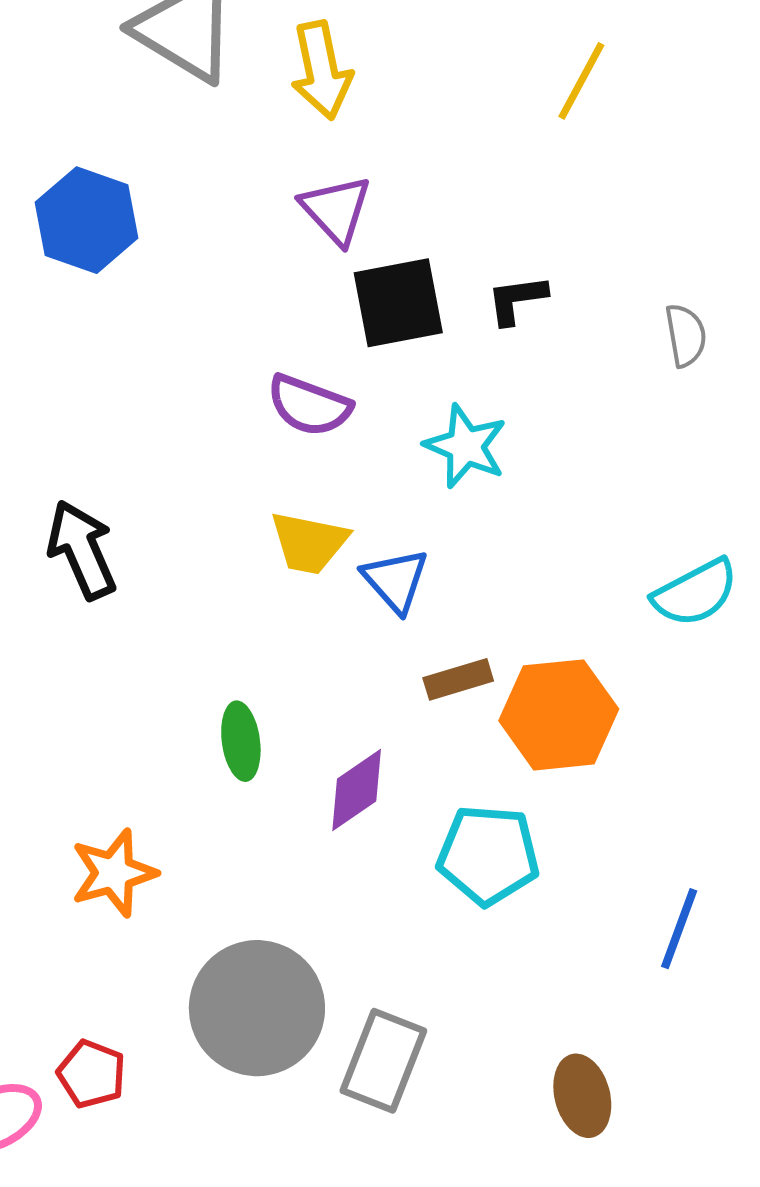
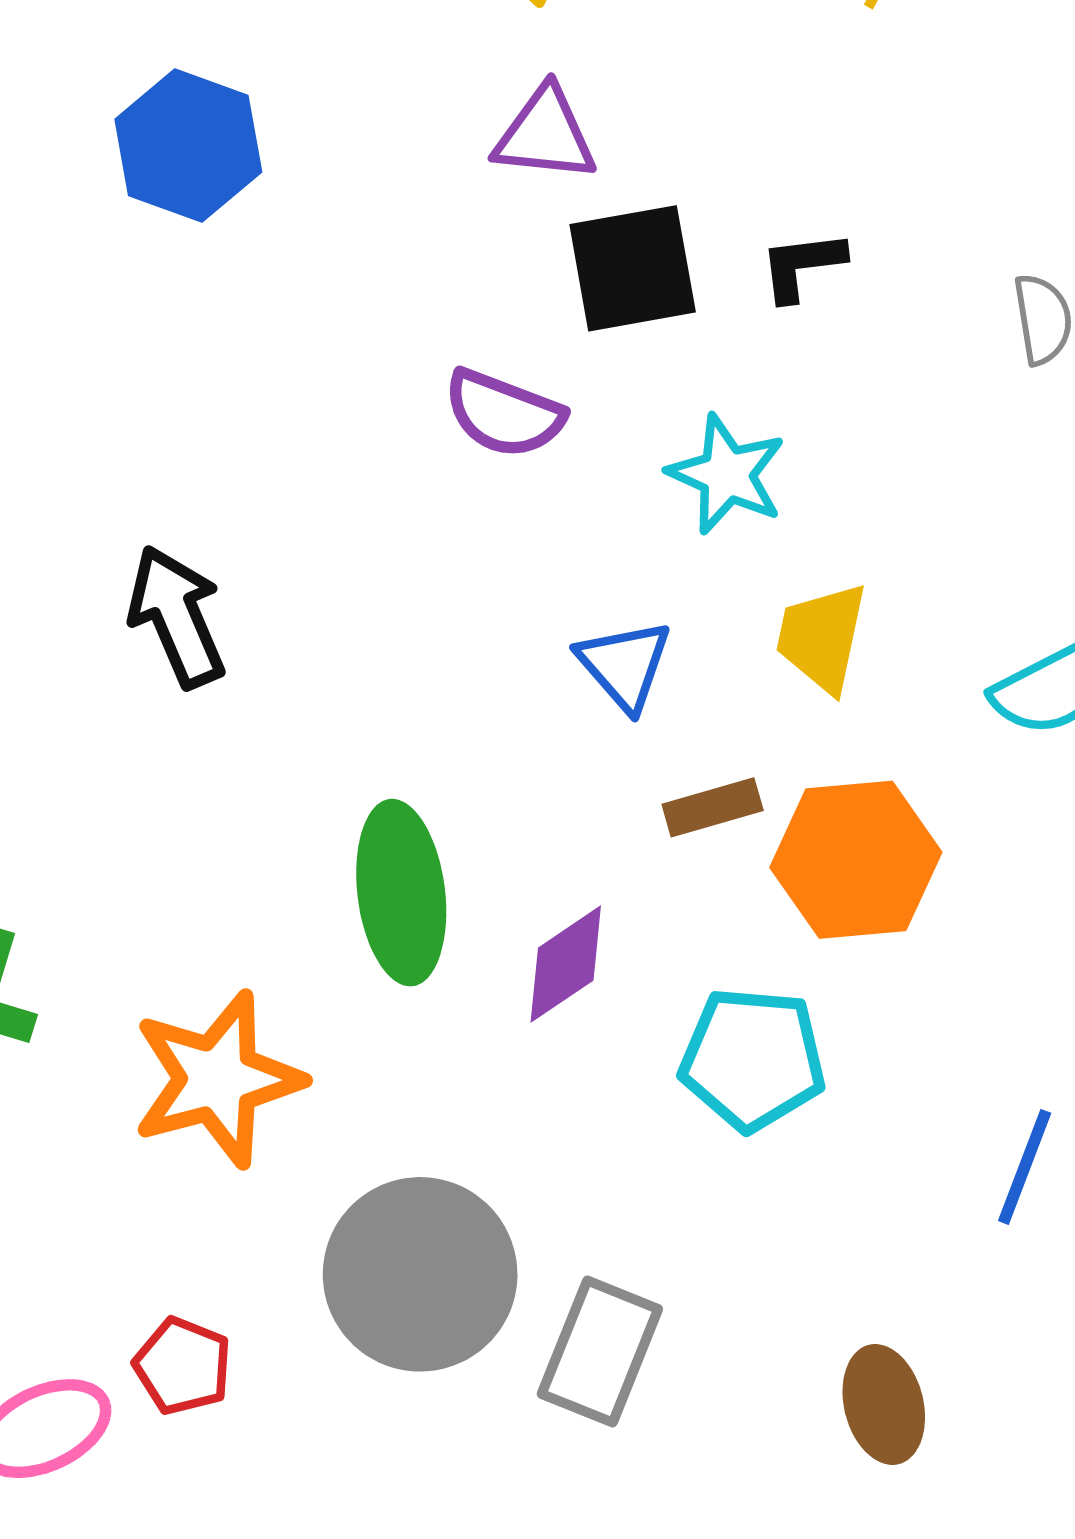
purple triangle: (336, 210) -> (545, 135), turned -42
yellow trapezoid: (309, 543) -> (822, 637), moved, turned 90
green ellipse: (241, 741) -> (401, 893), size x1.6
orange star: (114, 873) -> (217, 1079), size x1.4

